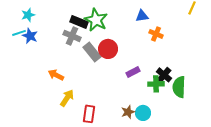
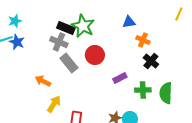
gray rectangle: (92, 52) -> (69, 63), moved
black cross: (164, 75) -> (151, 61), moved

